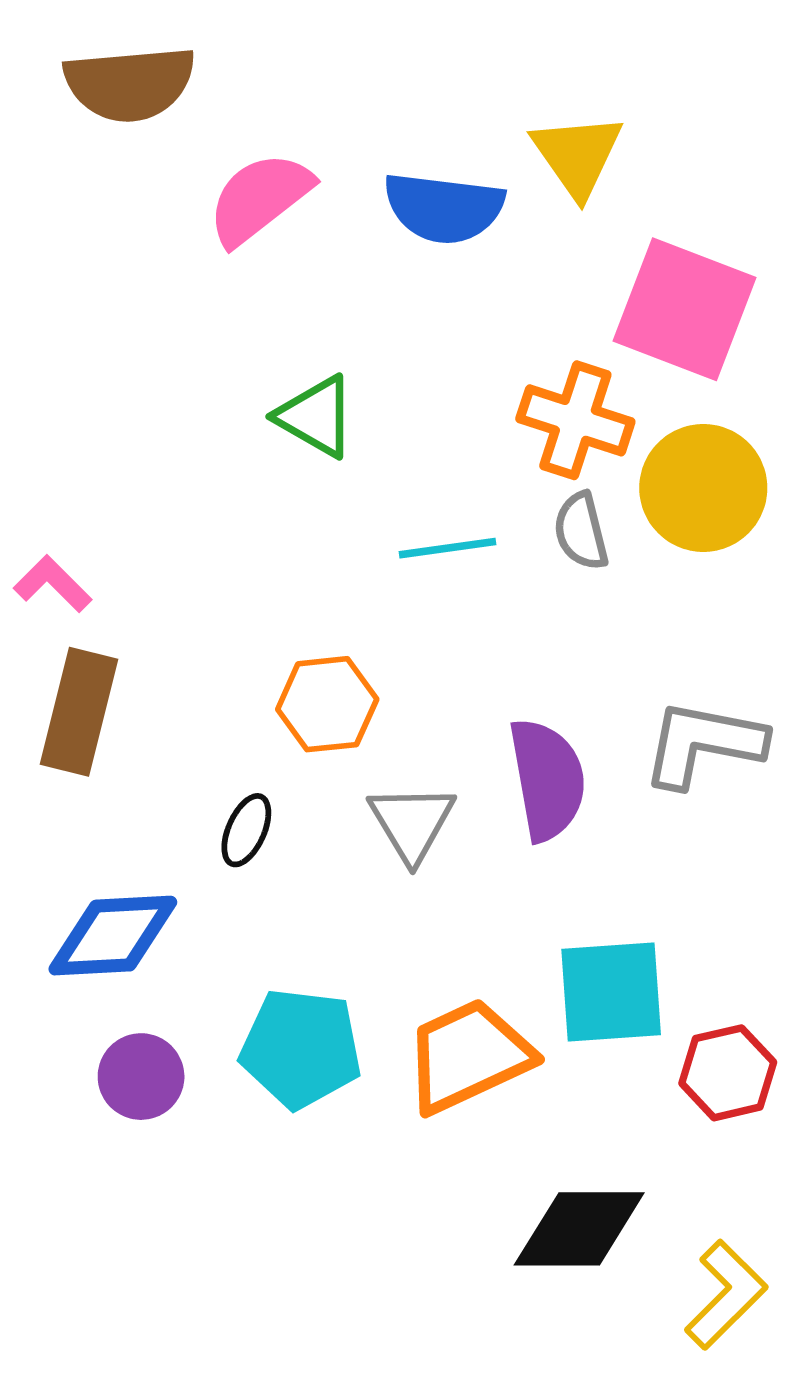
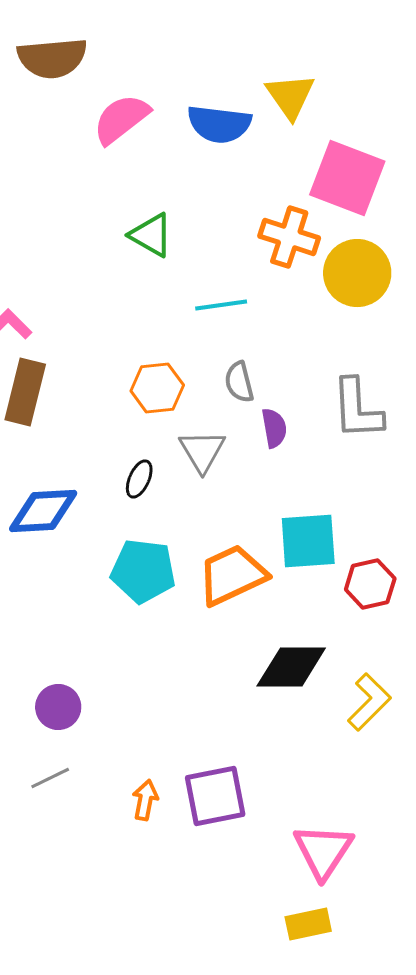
gray semicircle: (581, 531) -> (239, 382), moved
gray L-shape: (703, 744) -> (357, 409), turned -104
purple semicircle: (547, 779) -> (274, 428), size x0.6
black ellipse: (246, 830) -> (139, 479), moved
purple circle: (141, 1077) -> (58, 707), moved

